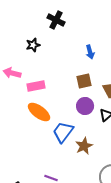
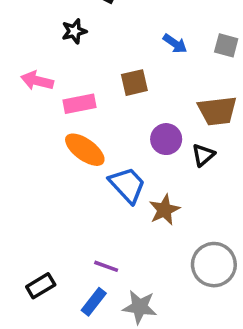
blue arrow: (90, 52) -> (175, 44), turned -40
brown square: (84, 81) -> (134, 83), moved
blue trapezoid: (63, 132) -> (127, 185), turned 100

